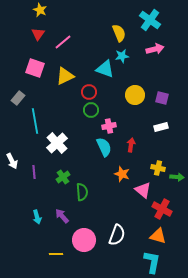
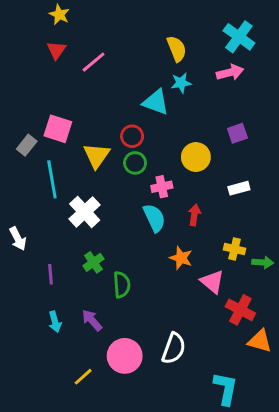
cyan cross: (150, 20) -> (239, 37), moved
pink square: (35, 68) -> (58, 129), moved
yellow triangle: (65, 76) -> (96, 156), moved, turned -30
yellow circle: (135, 95) -> (196, 157), moved
purple square: (162, 98) -> (237, 133), moved, turned -32
purple line: (34, 172) -> (50, 274), moved
orange triangle: (158, 236) -> (260, 341), moved
yellow line: (56, 254) -> (83, 377), turned -40

